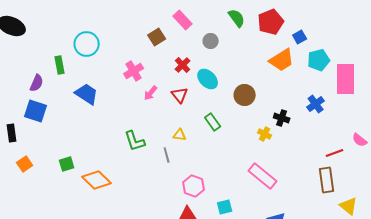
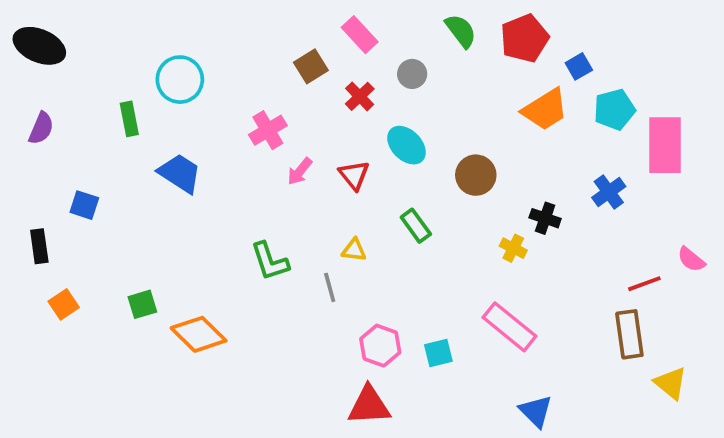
red cross: (183, 65) -> (360, 96), moved
purple semicircle: (37, 83) -> (41, 128), moved
blue square: (36, 111) -> (84, 205), size x0.7
cyan square: (225, 207) -> (438, 353), moved

